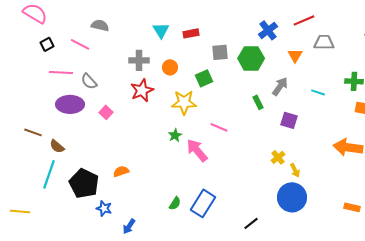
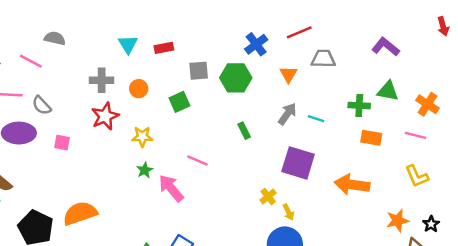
gray arrow: (280, 86) -> (287, 114), moved
yellow star: (184, 102) -> (142, 137), moved, size x0.7
pink square: (106, 112) -> (62, 143), turned -32
purple square: (289, 120) -> (298, 163), moved, size x1.6
orange semicircle: (121, 171) -> (80, 213), size x1.8

